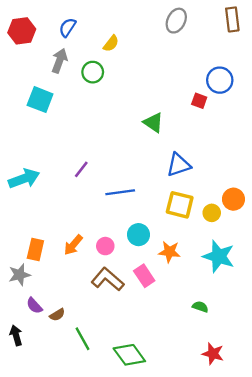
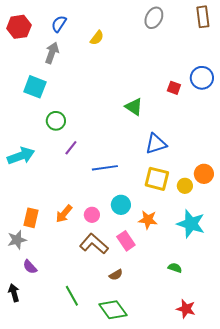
green circle: (93, 72) -> (56, 121), moved
blue circle: (220, 80) -> (202, 78), moved
brown semicircle: (57, 315) -> (116, 275), moved

